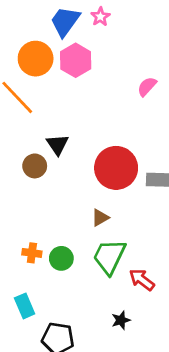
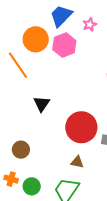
pink star: (100, 17) -> (90, 25), moved
brown circle: (35, 166) -> (21, 150), moved
brown triangle: (100, 218) -> (77, 162), moved, turned 32

